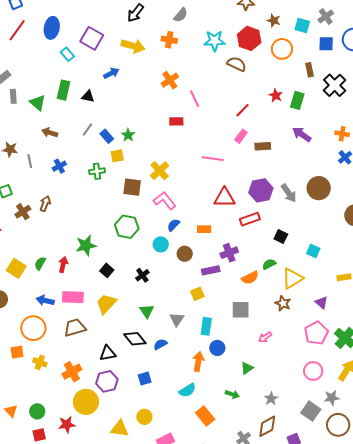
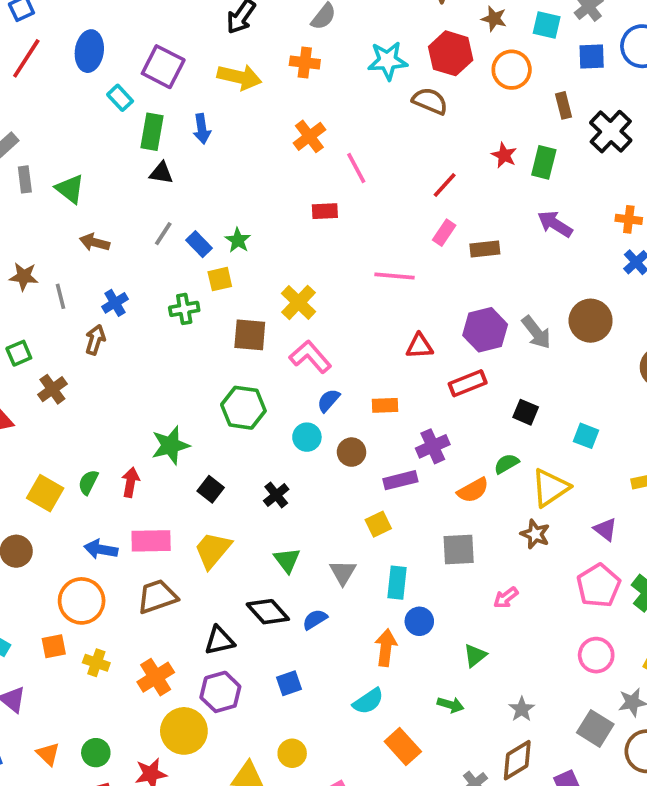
blue arrow: (111, 73) -> (202, 129), turned 112
green rectangle: (64, 90) -> (152, 132), moved
red triangle: (225, 198) -> (420, 346), size x0.7
brown arrow: (45, 204) -> (95, 340), moved

